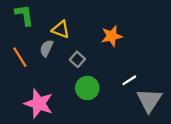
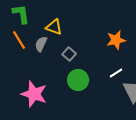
orange star: (112, 36) -> (116, 40), moved
orange line: (20, 57) -> (19, 40), moved

